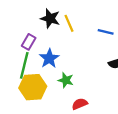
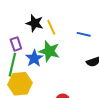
purple rectangle: (29, 42) -> (16, 44), turned -48
green star: (66, 80) -> (49, 51), moved, size x1.5

